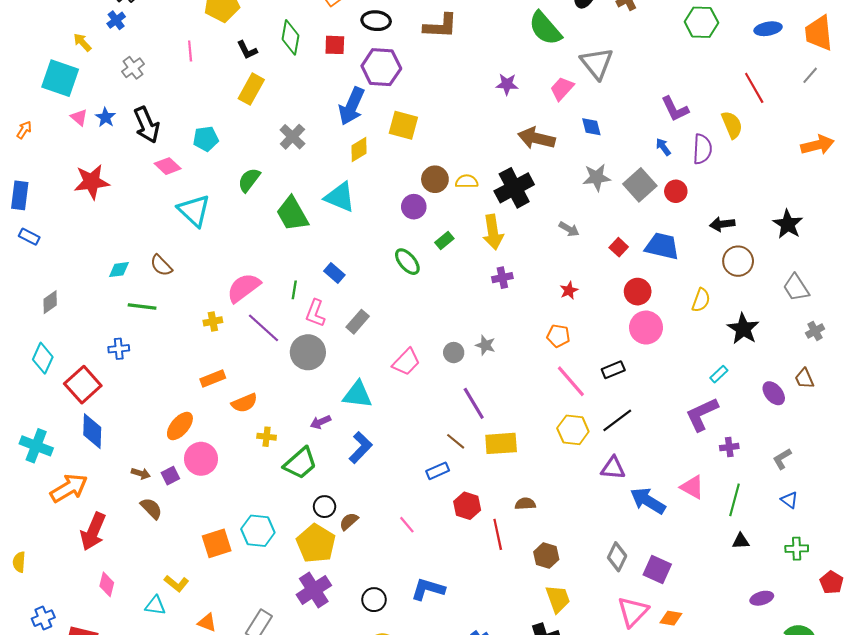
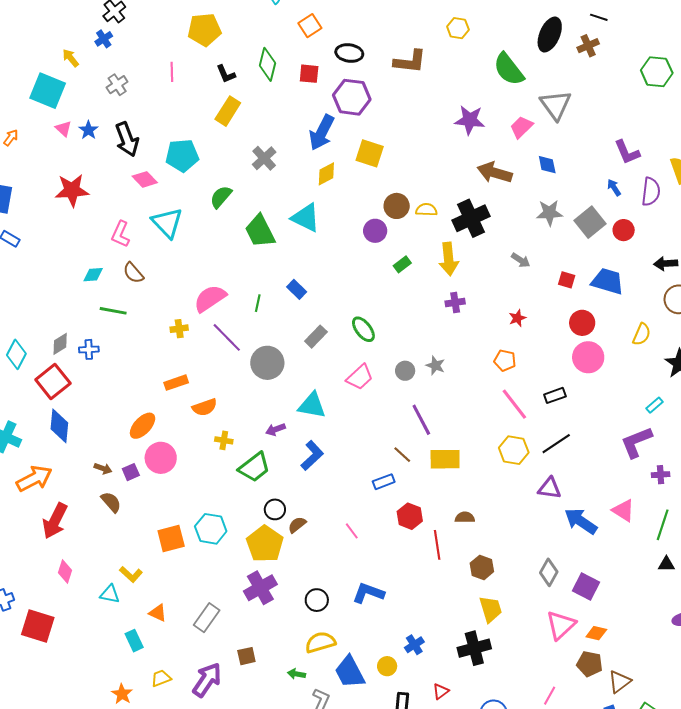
purple star: (507, 84) -> (470, 120), size x1.4
cyan pentagon: (206, 139) -> (182, 156), size x1.4
red square: (619, 247) -> (567, 280), turned -30
green ellipse: (407, 262) -> (363, 329), moved
gray diamond: (50, 302) -> (60, 344), moved
pink L-shape: (315, 313) -> (121, 234), moved

